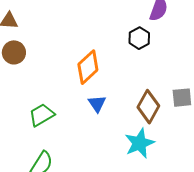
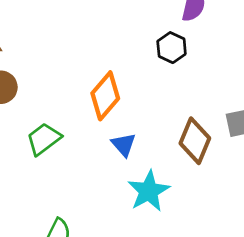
green trapezoid: (42, 115) -> (44, 139), moved
cyan star: (140, 143) -> (149, 191), moved

